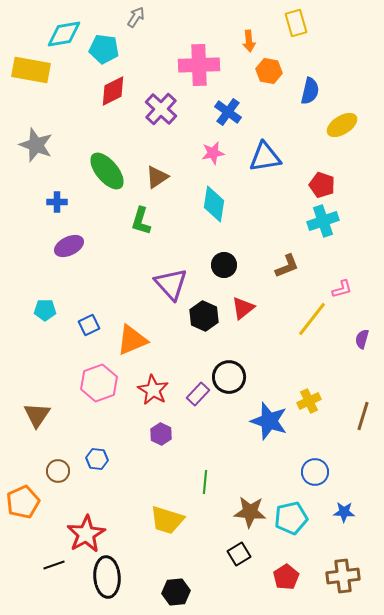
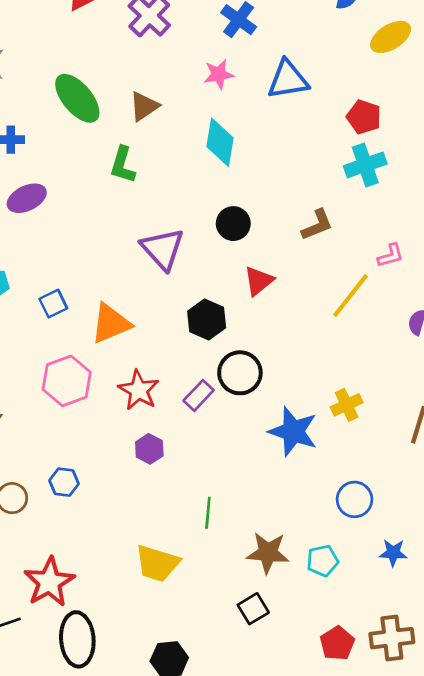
black hexagon: (204, 316) -> (207, 320), moved
cyan pentagon: (291, 518) -> (323, 561), size x0.7
red pentagon: (286, 577) -> (337, 643), moved

